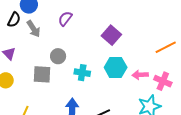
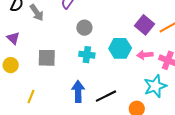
purple square: (111, 35) -> (145, 25), moved
gray circle: (58, 56) -> (84, 28), moved

